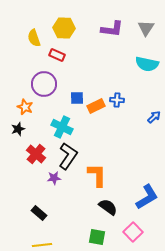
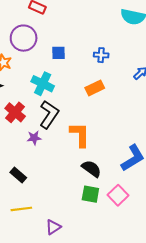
orange rectangle: (96, 106) -> (95, 88), moved
green square: (97, 237) -> (90, 194), moved

